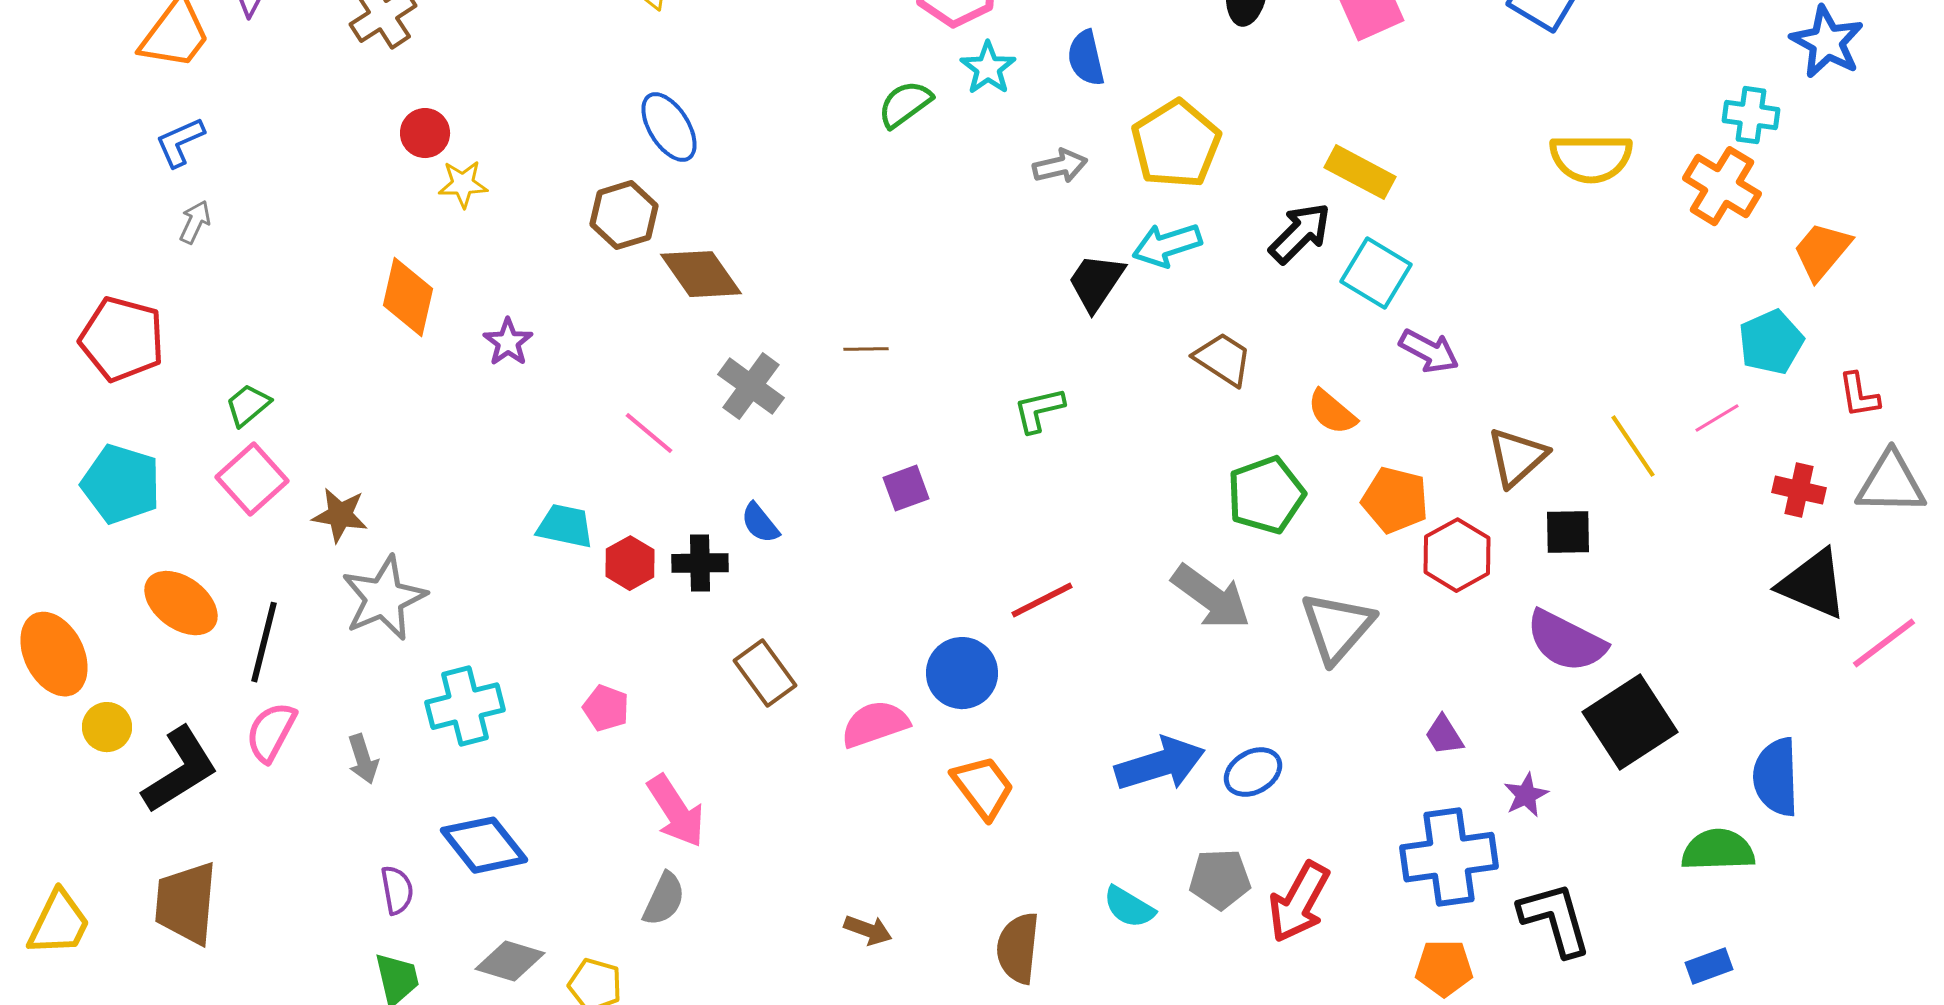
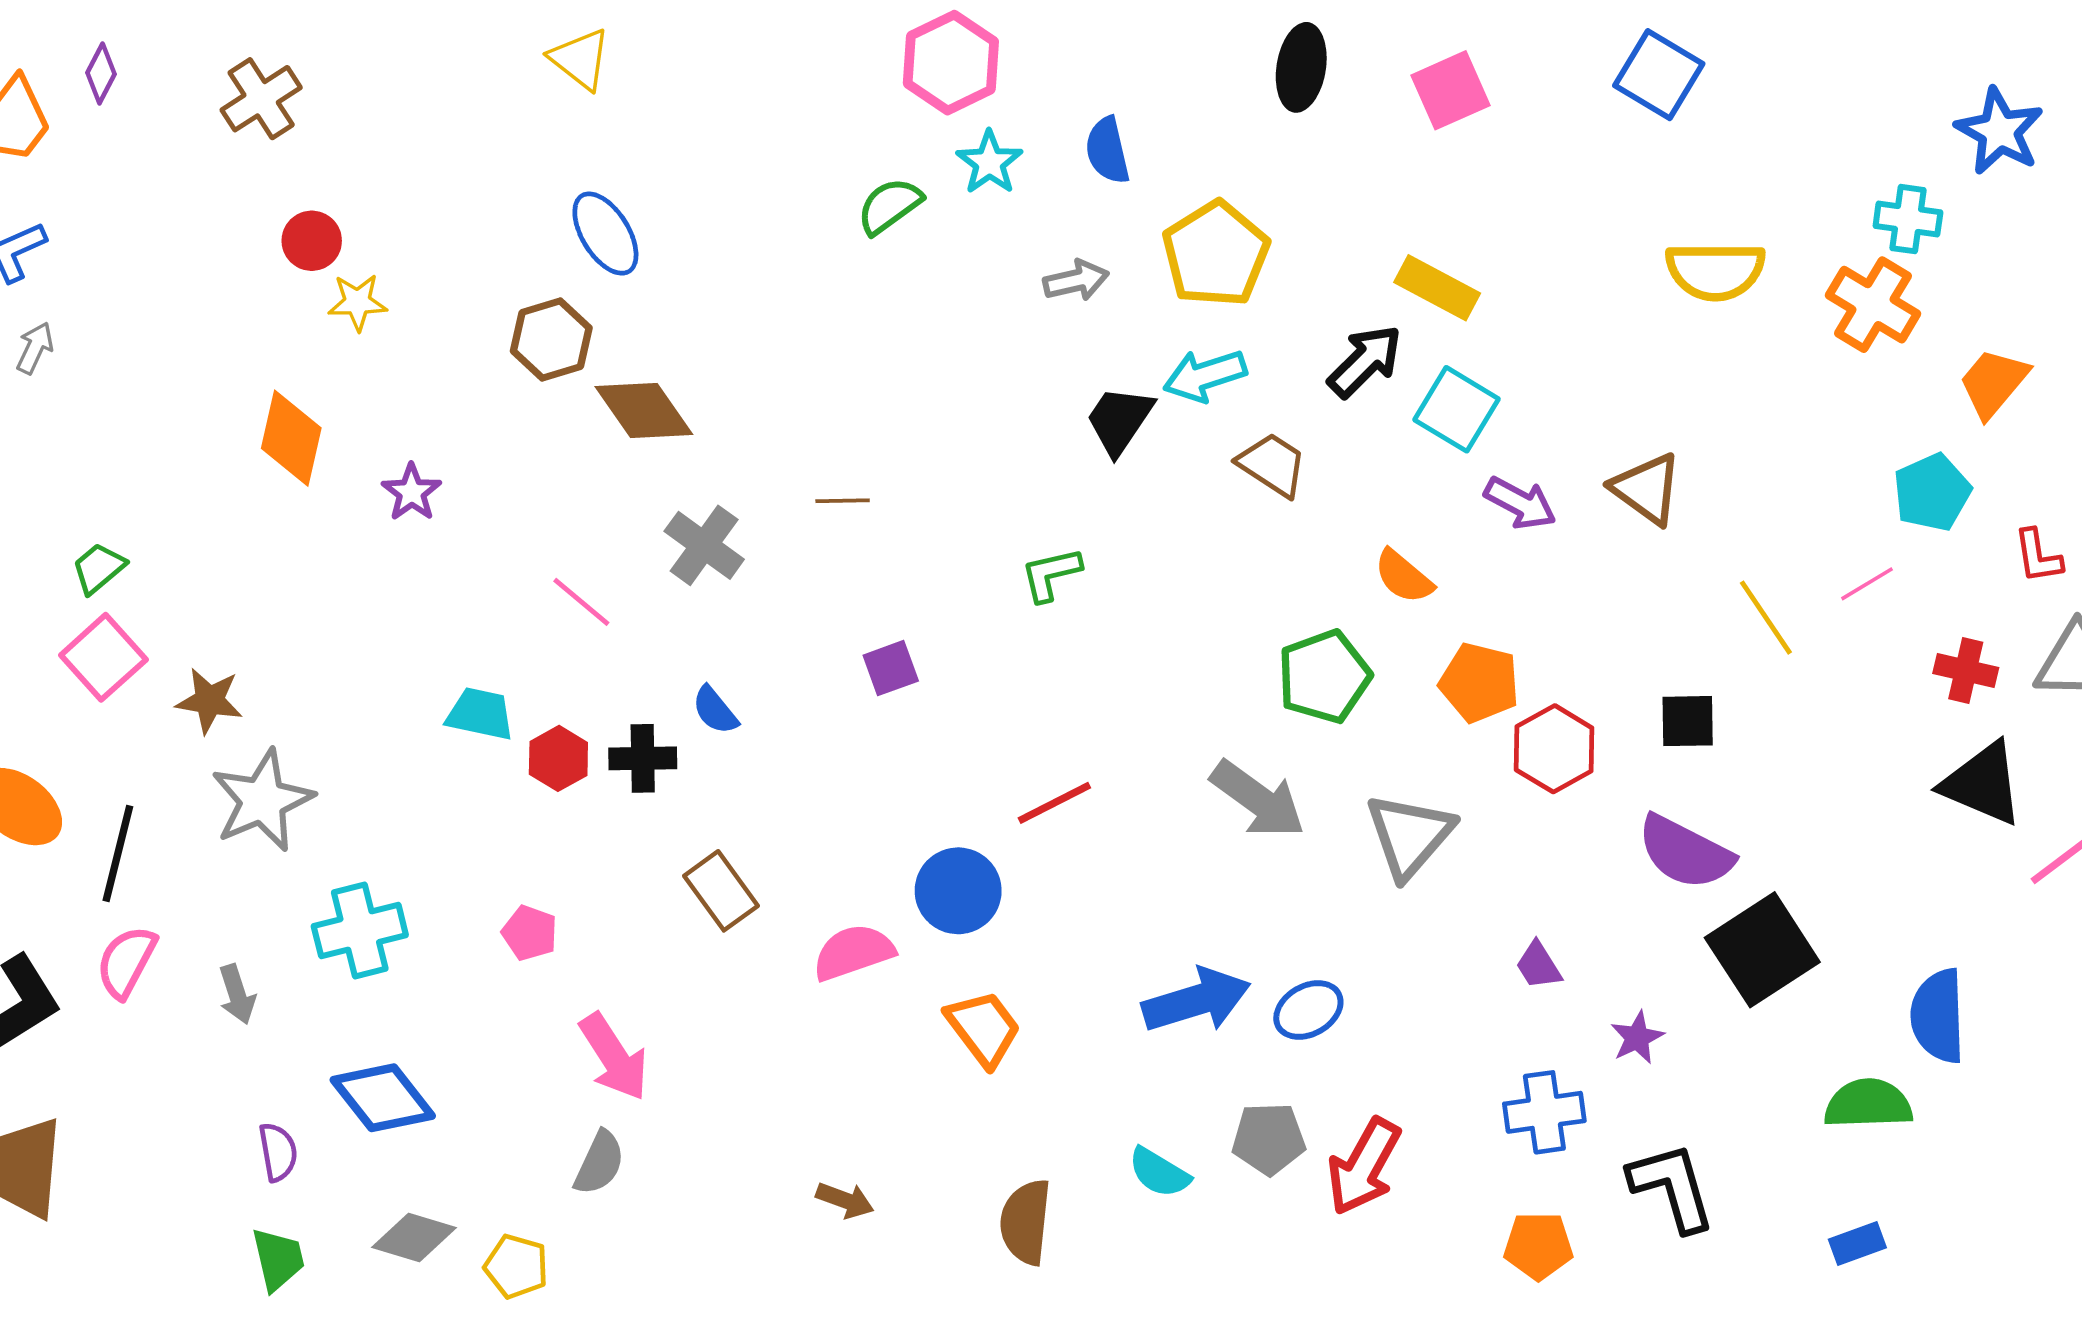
brown trapezoid: (1223, 359) -> (1272, 465), moved
brown triangle: (1517, 457) -> (1647, 489), moved, turned -42
blue cross: (1449, 857) -> (1544, 1112), size x0.7

